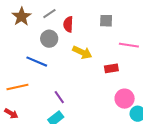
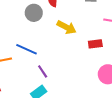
blue line: (37, 62) -> (27, 49), moved

